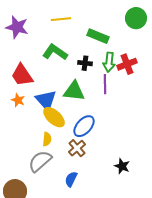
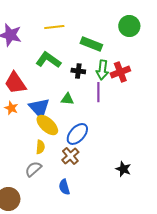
green triangle: (74, 91) -> (67, 99), size x0.6
gray semicircle: (40, 161) -> (33, 169), size x0.7
black star: (122, 166) -> (123, 169), moved
blue semicircle: (71, 179) -> (64, 187), turned -42

